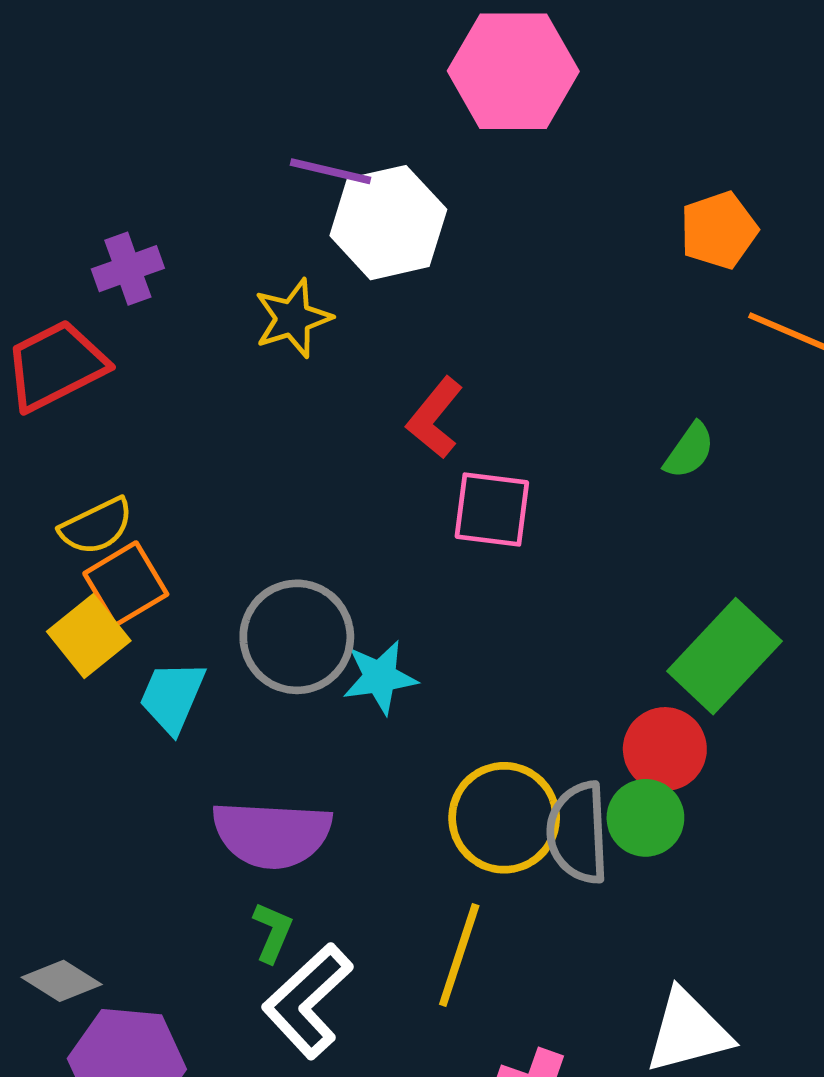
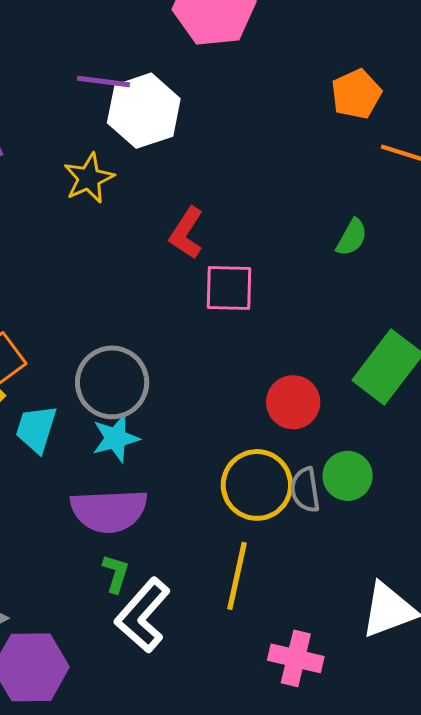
cyan star: (380, 677) -> (116, 438), moved
red circle: (665, 749) -> (293, 402), moved
gray semicircle: (578, 833) -> (305, 490), size x0.7

